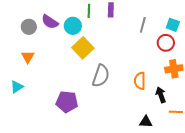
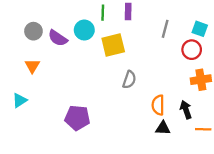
purple semicircle: (50, 22) -> (58, 38), moved
yellow square: (83, 48) -> (113, 45), moved, turned 30
gray semicircle: (101, 76) -> (129, 80), moved, size x0.7
orange semicircle: (140, 81) -> (158, 105), moved
black triangle: (146, 122) -> (163, 128), moved

